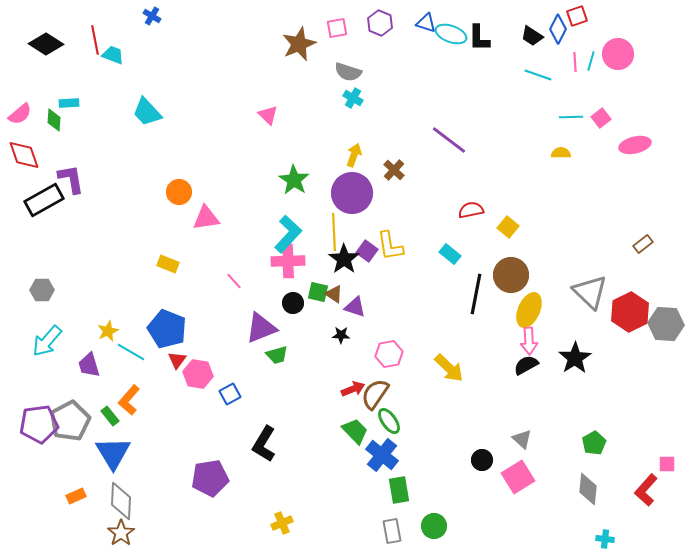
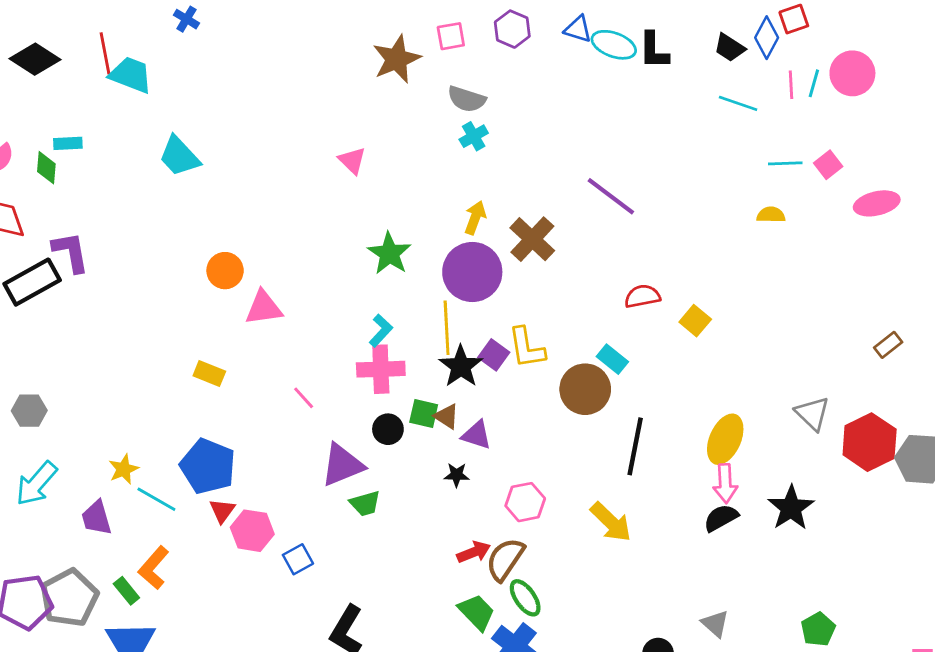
cyan trapezoid: (113, 55) -> (131, 75), size x1.4
cyan cross: (353, 98) -> (474, 136), turned 30
brown cross: (394, 170) -> (532, 239), size x1.5
cyan L-shape: (288, 234) -> (381, 331), size x0.6
brown circle: (511, 275) -> (585, 389), moved
gray triangle: (590, 292) -> (812, 413), size x0.7
black line: (476, 294) -> (635, 446), moved

